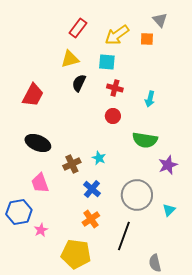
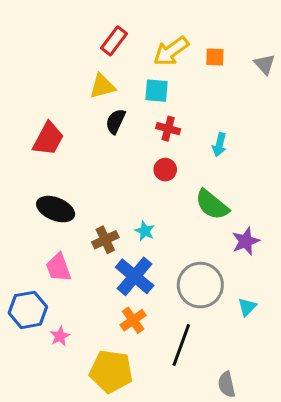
gray triangle: (160, 20) -> (265, 64), moved
green semicircle: (145, 140) -> (212, 205), turned 30
blue cross: (92, 189) -> (135, 276), size x1.5

